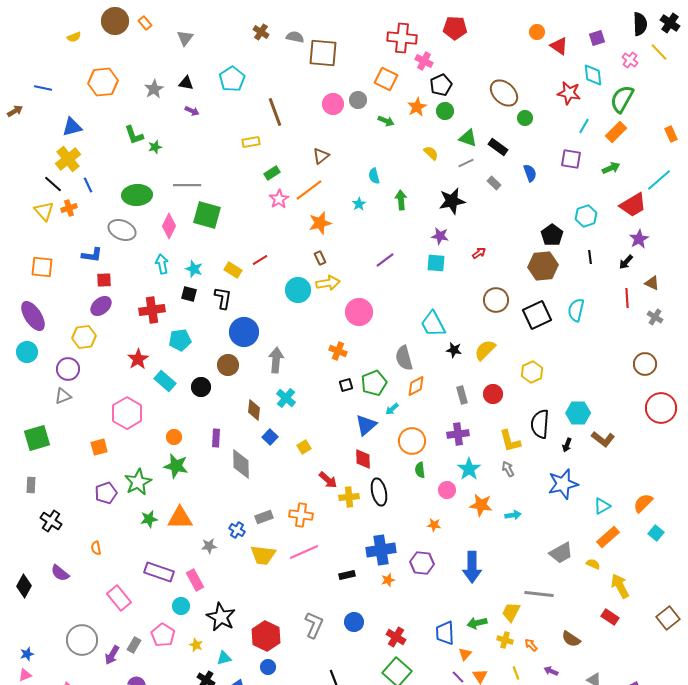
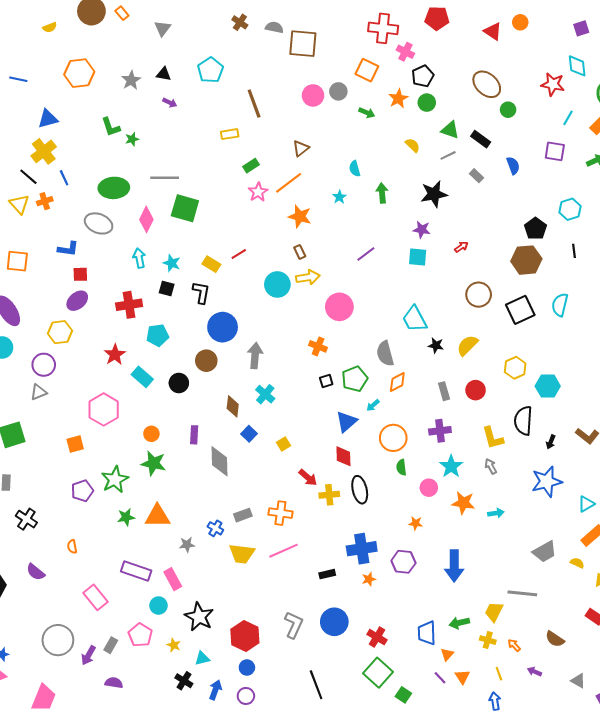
red triangle: (559, 46) -> (493, 31), moved
orange star: (320, 223) -> (300, 216), turned 30
cyan hexagon: (578, 413) -> (548, 386), moved
blue circle: (354, 622) -> (334, 622), size x1.4

